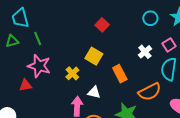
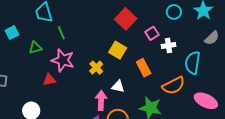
red square: (102, 25) -> (126, 19), size x1.5
green triangle: (12, 41) -> (35, 48), moved
pink square: (169, 45) -> (152, 33), moved
white cross: (145, 52) -> (169, 46), turned 32

